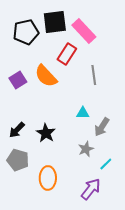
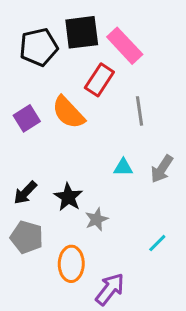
gray arrow: (102, 127) -> (162, 169), moved
gray star: (86, 149) -> (96, 219), moved
purple arrow: (91, 189) -> (110, 289), moved

